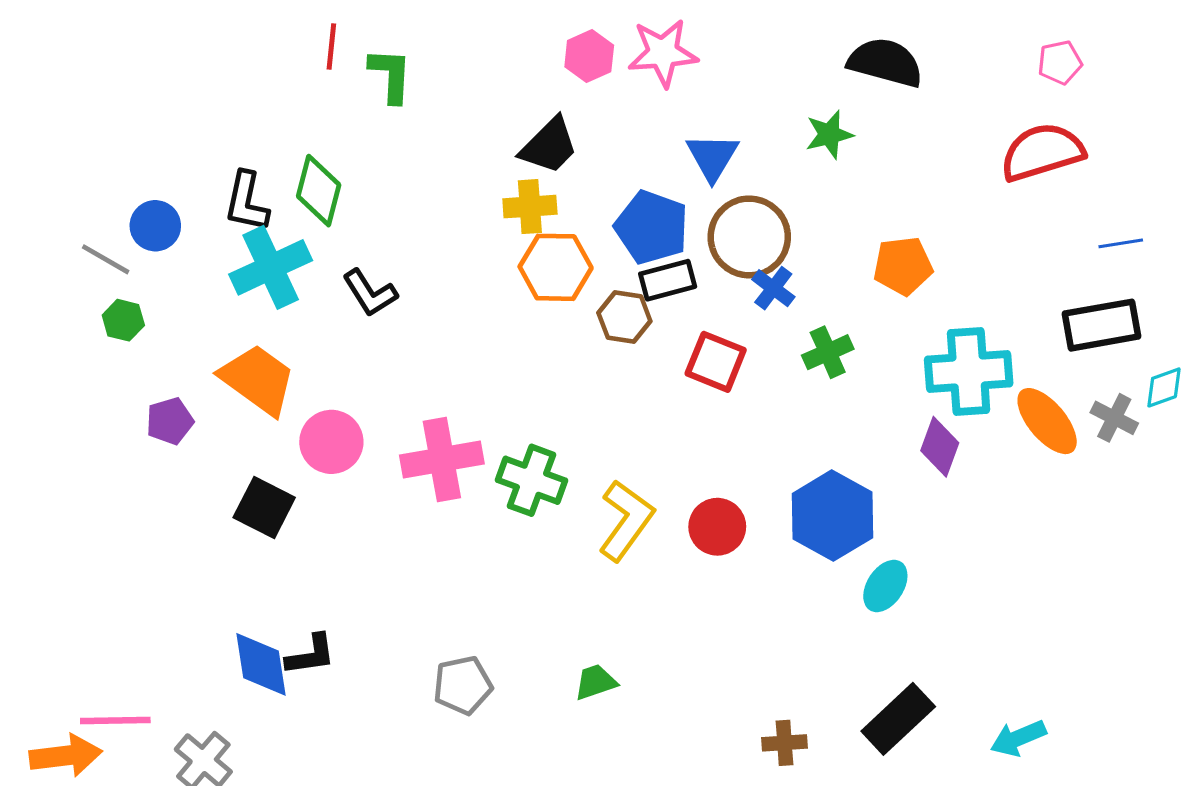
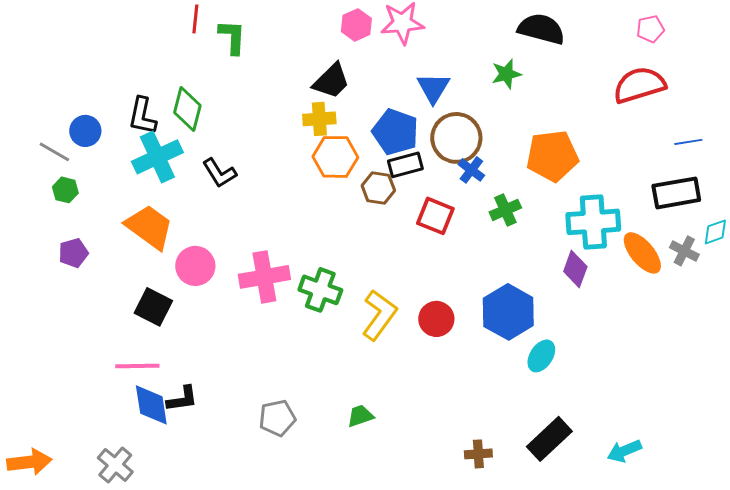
orange pentagon: (903, 266) -> (552, 156), size x1.4
purple pentagon: (170, 421) -> (73, 253), moved
pink line: (115, 720) -> (137, 366), moved

